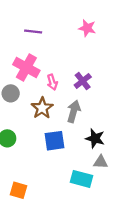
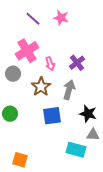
pink star: (87, 28) -> (61, 18), moved
purple line: (33, 32) -> (33, 19), turned 35
pink cross: (26, 68) -> (27, 51), turned 30

